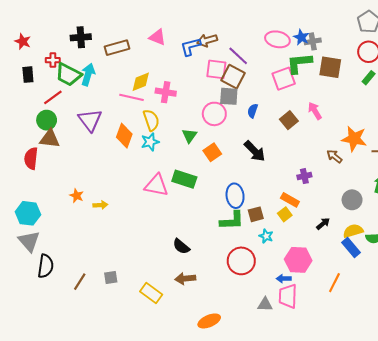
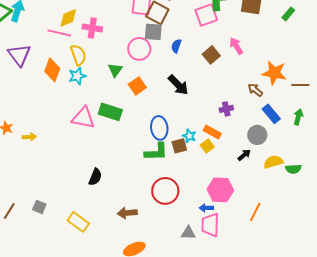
gray circle: (352, 200) -> (257, 135), moved
cyan star: (266, 236) -> (189, 136), moved
black semicircle: (181, 246) -> (95, 177), moved, turned -108
blue rectangle: (351, 247) -> (271, 114), moved
gray square: (111, 277) -> (39, 207), turned 32
brown arrow: (185, 279) -> (127, 213), moved

